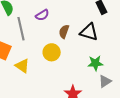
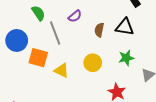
yellow circle: (52, 52) -> (93, 63), moved
green star: (95, 63) -> (126, 58), moved

